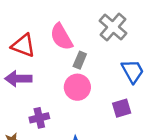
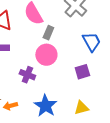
purple cross: (39, 118) -> (27, 75), moved, turned 35

